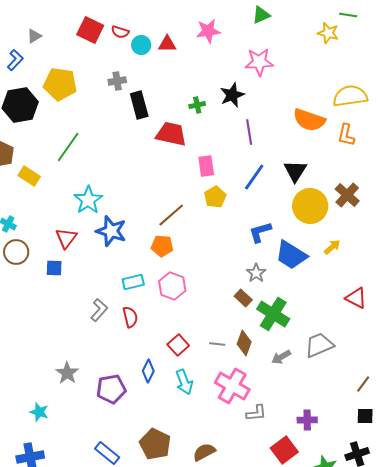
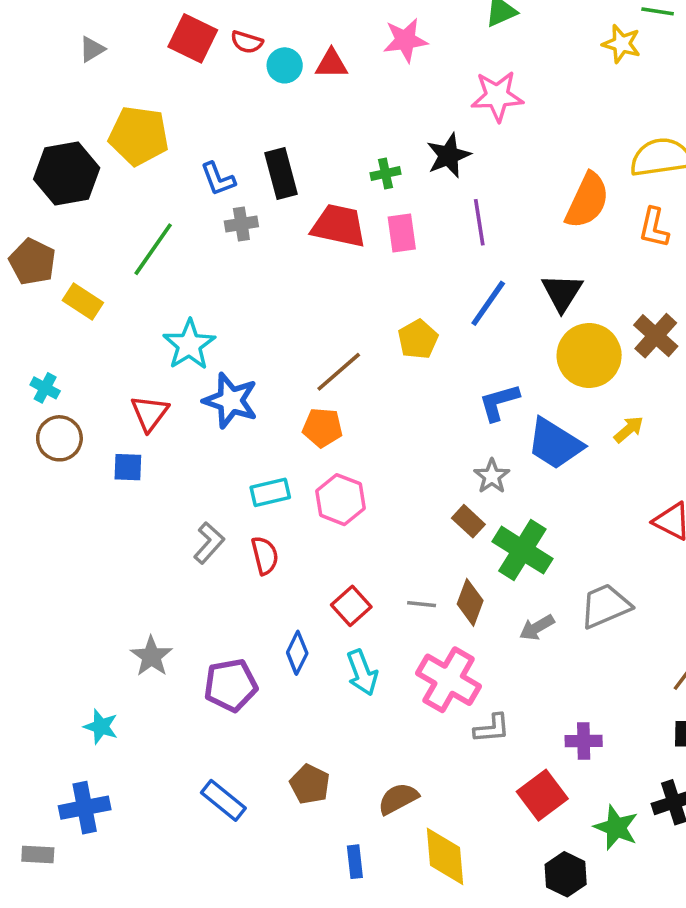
blue L-shape: (15, 60) -> (218, 179), moved, turned 115
gray cross: (117, 81) -> (241, 224), moved
orange semicircle: (309, 120) -> (587, 201), turned -84
pink rectangle: (206, 166) -> (402, 233), moved
brown pentagon: (155, 444) -> (310, 784), size x0.7

